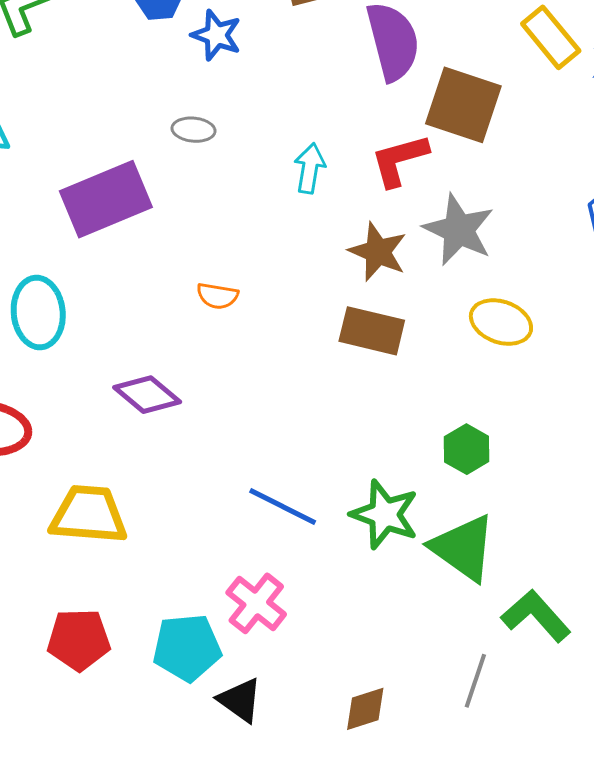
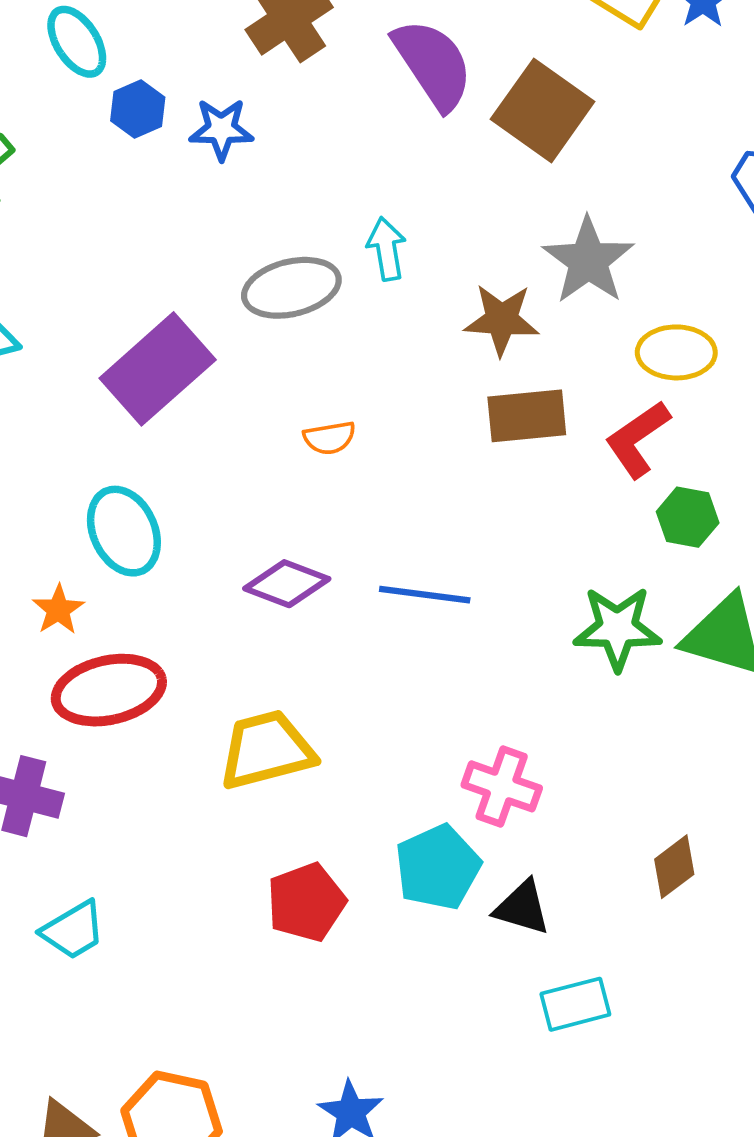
brown square: (463, 105) -> (543, 110), turned 36
gray ellipse: (194, 130) -> (291, 288), moved, size x1.8
red L-shape: (399, 160) -> (638, 439), moved
gray star: (459, 230) -> (588, 260), turned 30
blue line: (283, 506) -> (425, 595), moved

